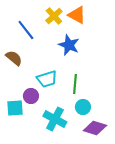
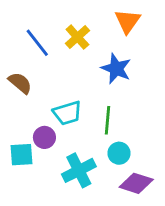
orange triangle: (77, 15) -> (128, 21), moved, turned 36
yellow cross: (54, 16) -> (77, 37), moved
blue star: (69, 45) -> (116, 69), moved
cyan cross: (55, 119) -> (79, 170), turned 35

